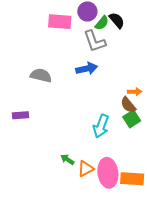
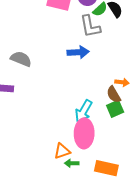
gray semicircle: (41, 75) -> (21, 59), moved
green arrow: (67, 159) -> (72, 163), moved, turned -40
pink ellipse: (108, 173) -> (84, 133), moved

